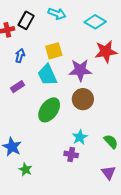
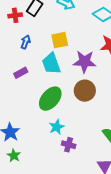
cyan star: (80, 137) -> (57, 127), moved
green star: (25, 169) -> (14, 155), moved

